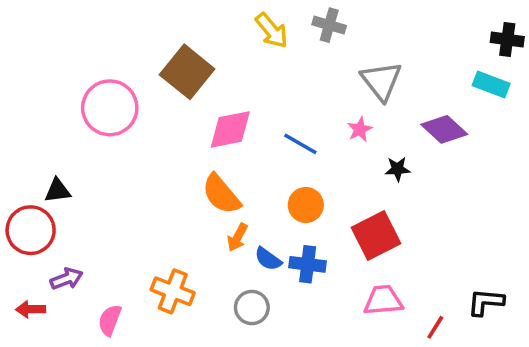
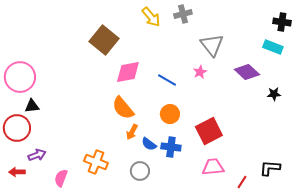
gray cross: (329, 25) -> (183, 14), turned -30
pink circle: (110, 108) -> (20, 77), moved
black star: (398, 169) -> (274, 94), moved

